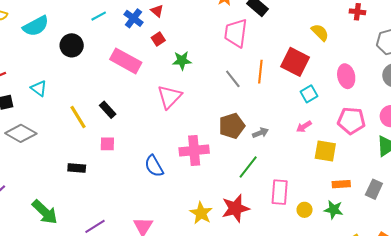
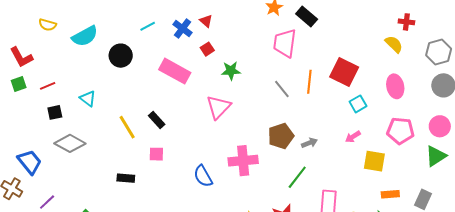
yellow semicircle: (320, 32) -> (394, 44), moved

